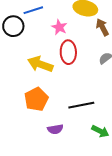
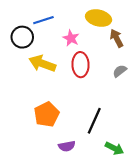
yellow arrow: (40, 64) -> (42, 64), moved
black line: (81, 105) -> (94, 121), turned -55

